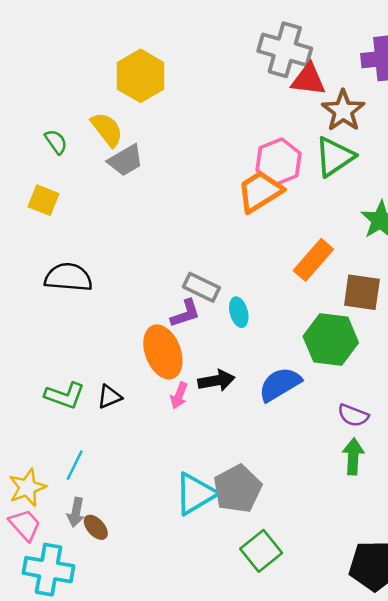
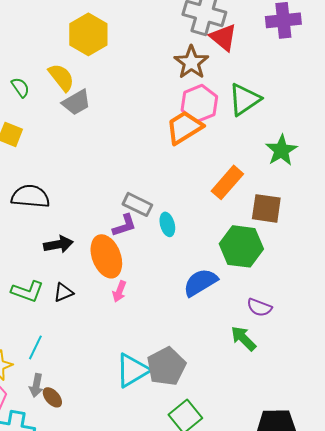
red triangle: (308, 80) -> (223, 37), turned 32
brown star: (343, 111) -> (191, 62), moved
black arrow: (216, 381) -> (58, 244), moved
green arrow: (353, 456) -> (243, 338), moved, turned -48

